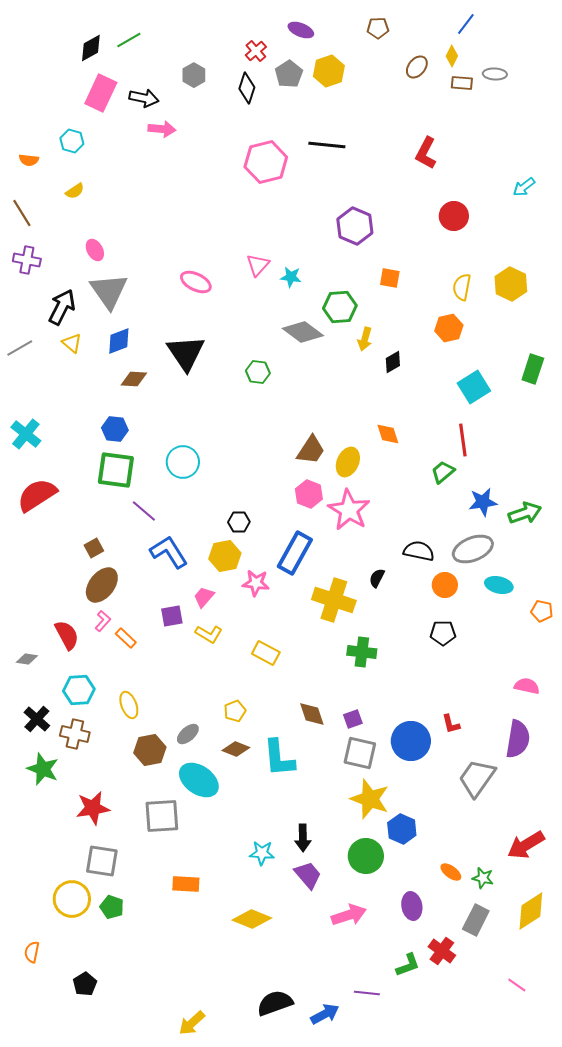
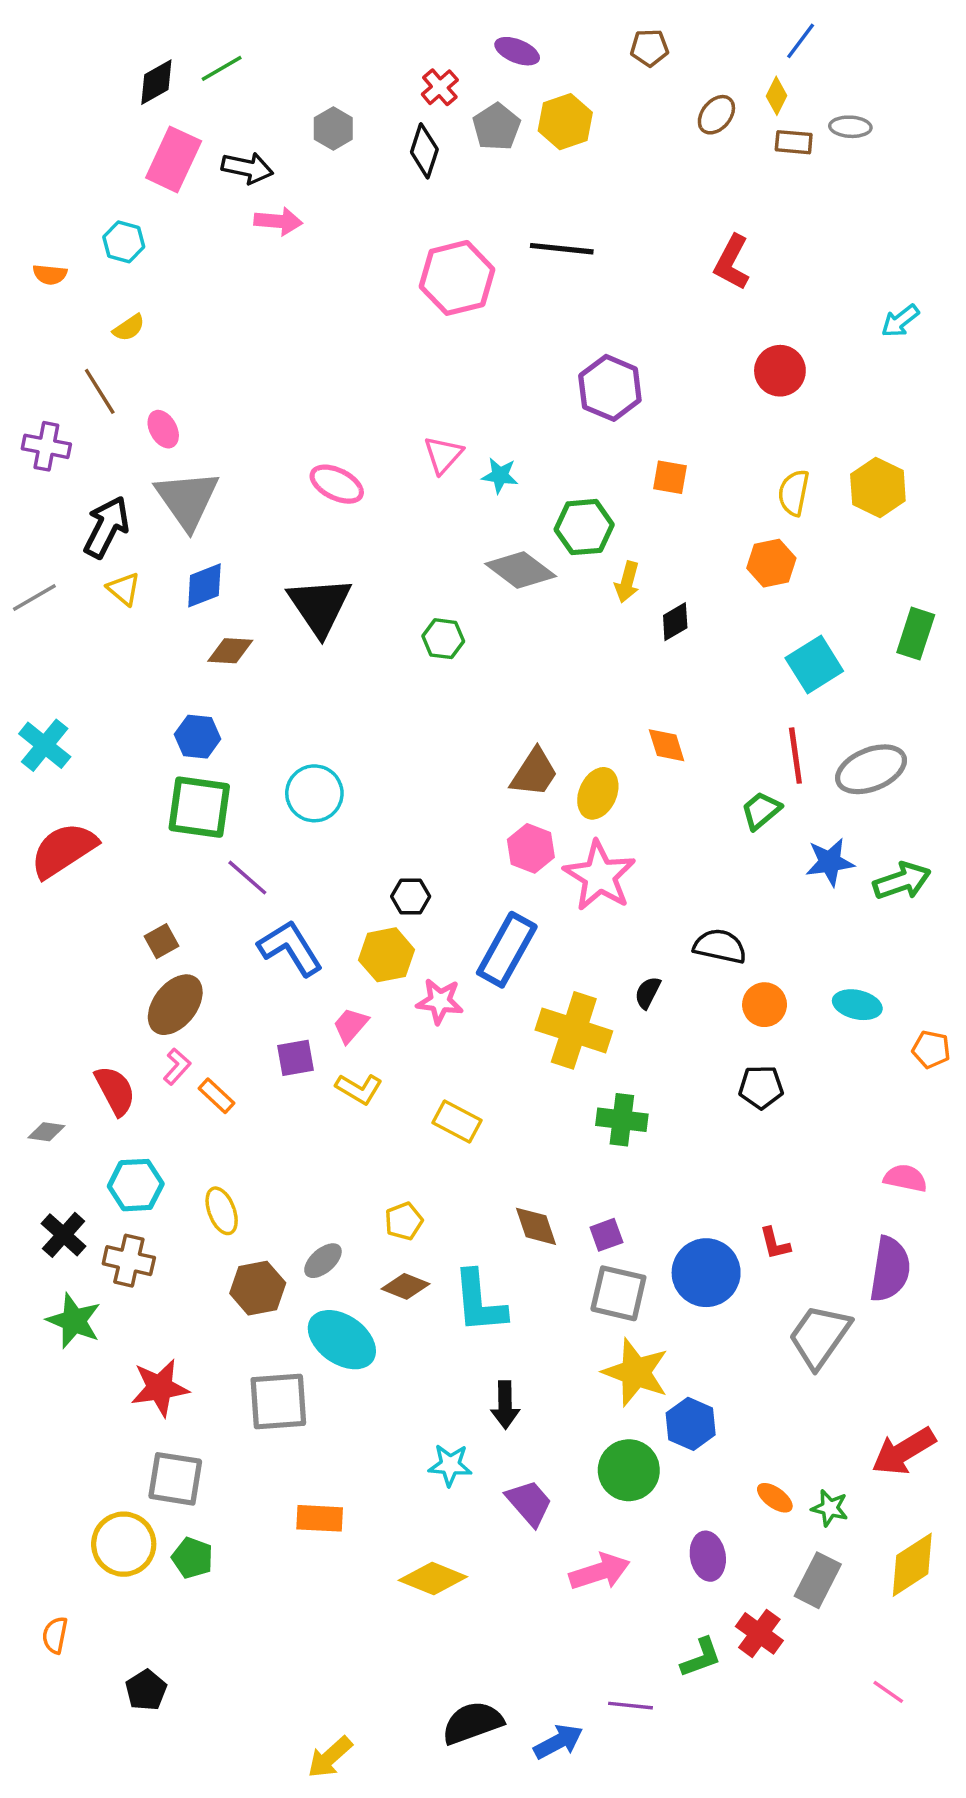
brown line: (22, 213) -> (100, 391), moved
gray ellipse: (473, 549) -> (871, 769), moved
black arrow: (303, 838) -> (505, 1405), moved

